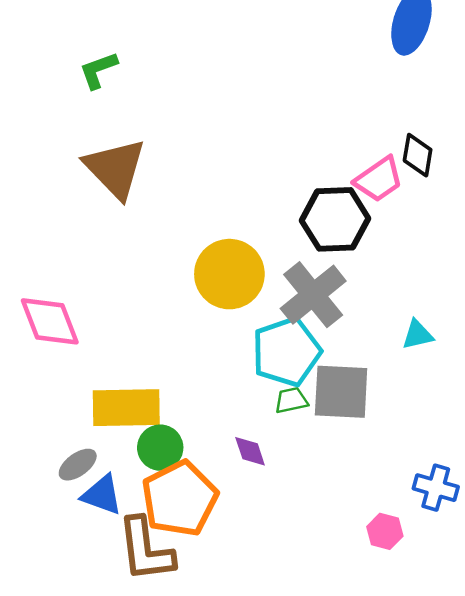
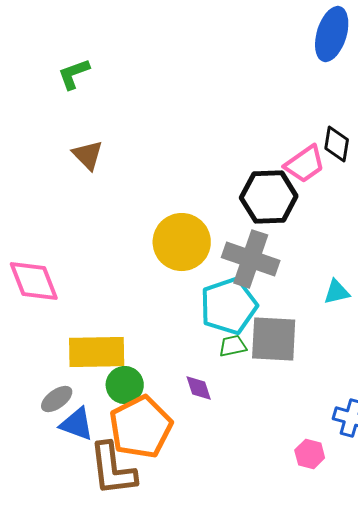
brown triangle: (115, 168) -> (88, 155), size x0.6
gray cross: (313, 295) -> (251, 259), turned -32

